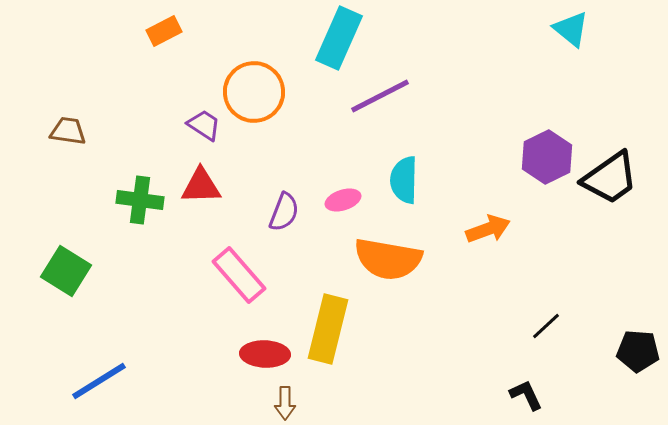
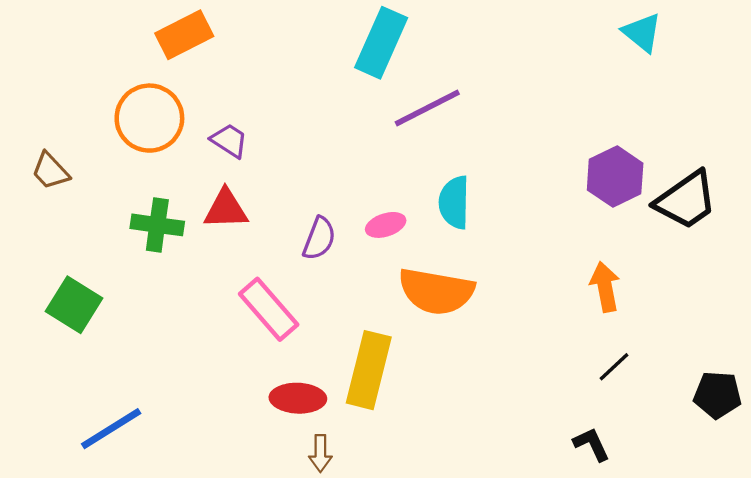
orange rectangle: (164, 31) -> (184, 35), size x1.4
orange circle: (254, 92) -> (149, 118), moved
brown trapezoid: (68, 131) -> (50, 171), moved, turned -141
orange arrow: (488, 229) -> (605, 287), moved, turned -81

